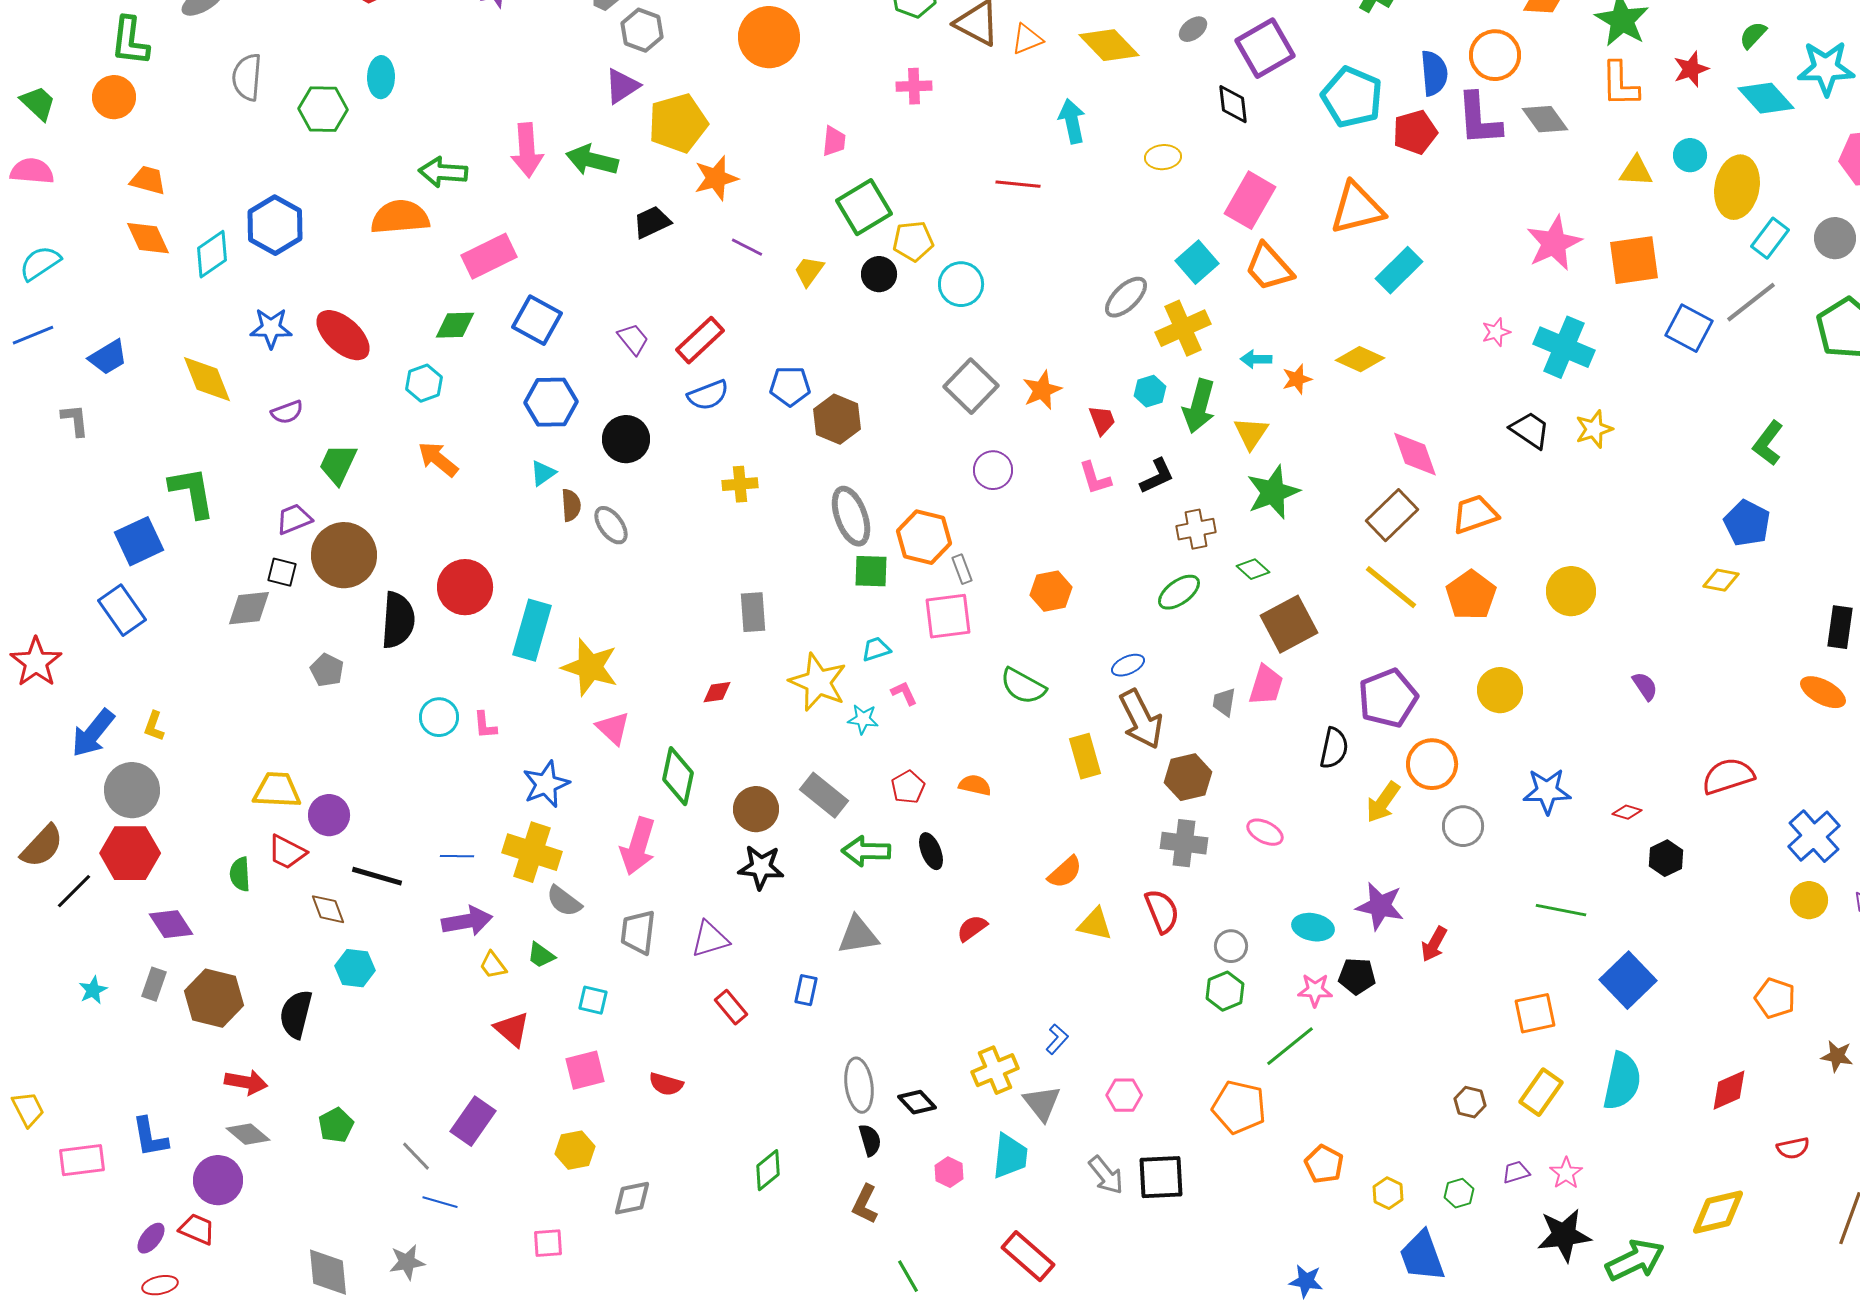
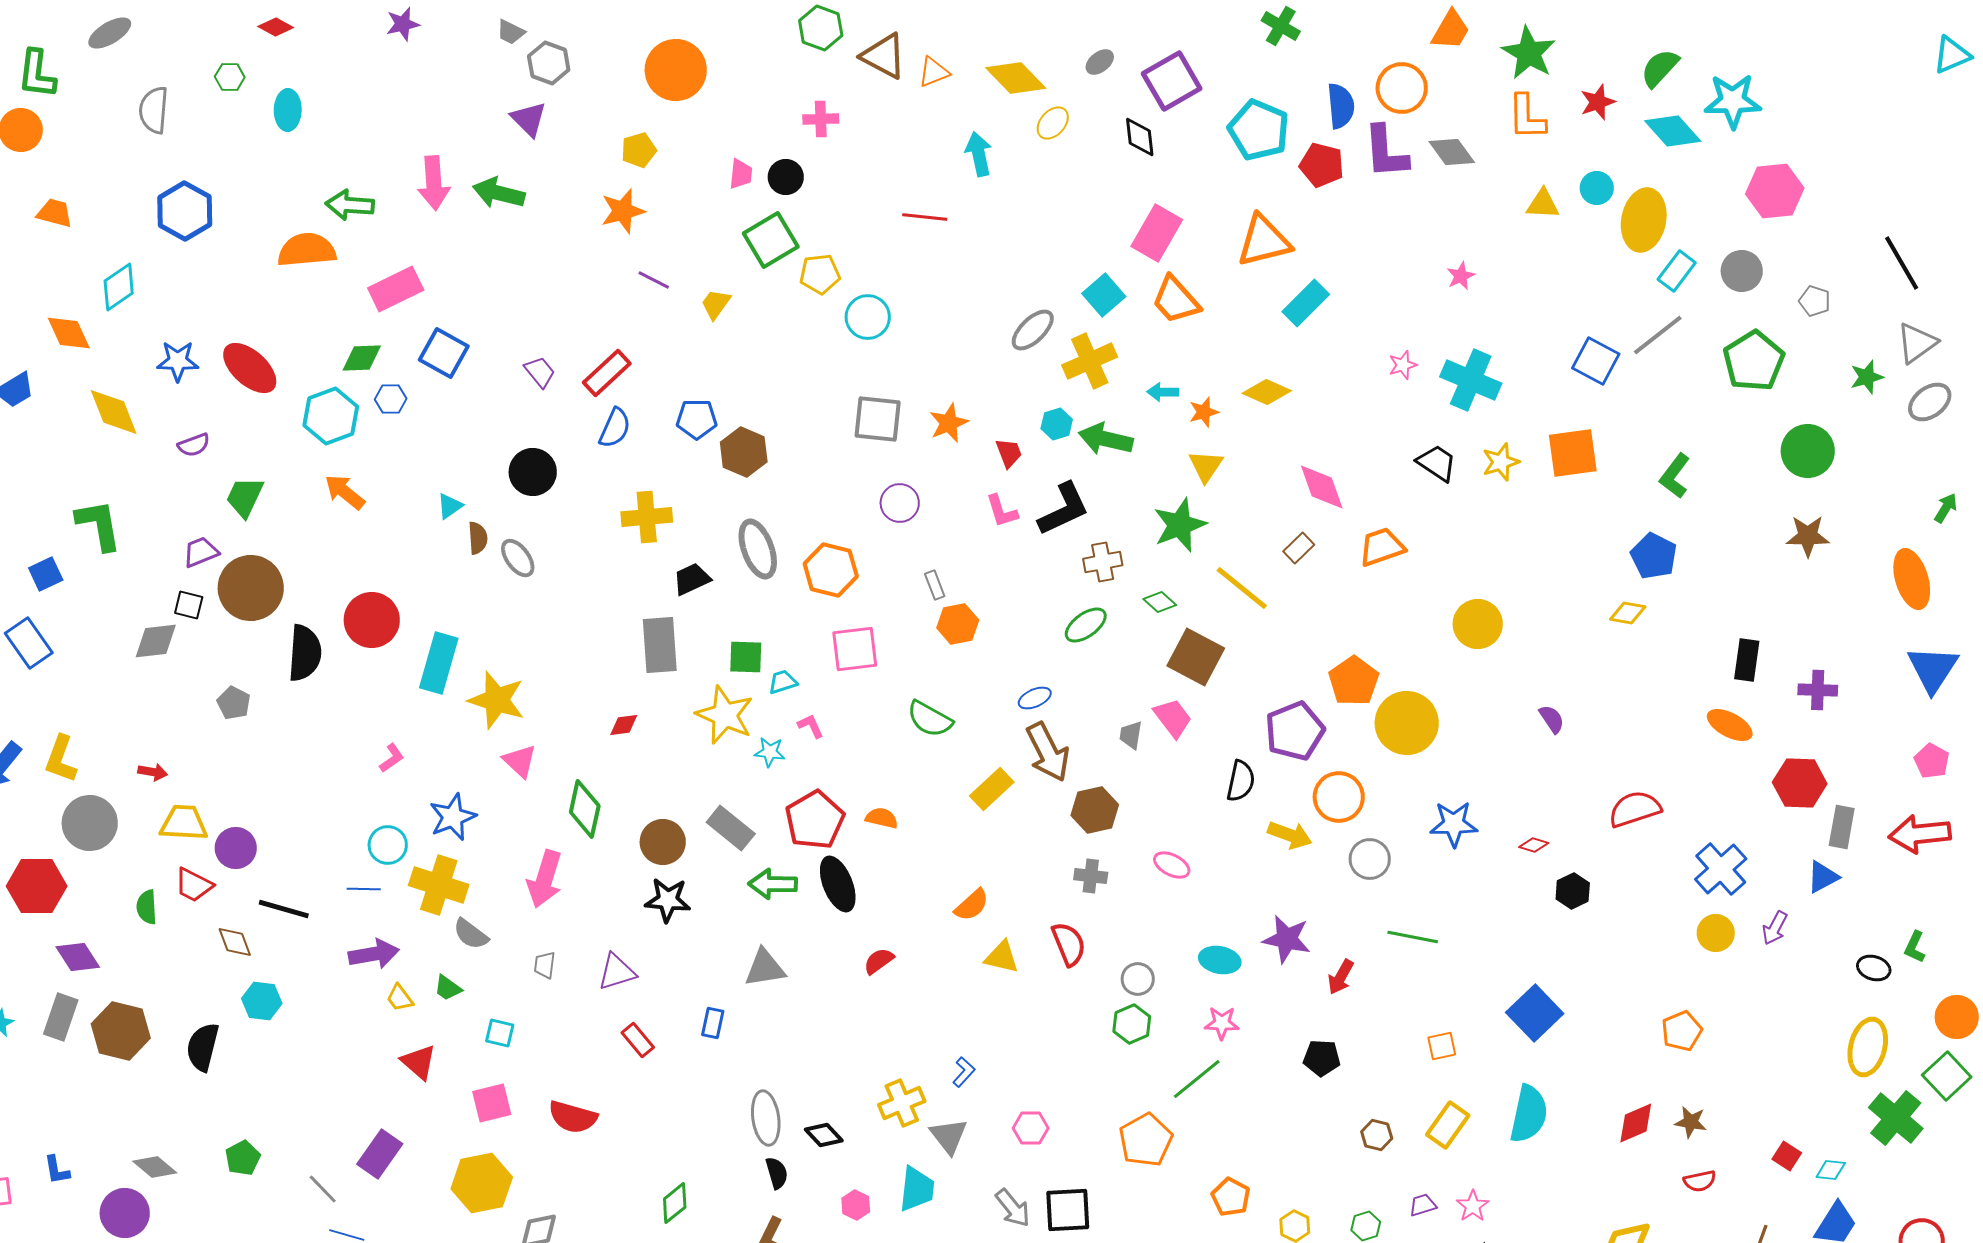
green semicircle: (1753, 35) -> (1660, 68), size x1.4
purple triangle: (622, 86) -> (529, 119), turned -42
green hexagon: (323, 109) -> (230, 77), moved, size x0.6
yellow pentagon: (678, 123) -> (639, 150), moved, size x0.6
red pentagon: (1415, 132) -> (1322, 165), turned 30
yellow ellipse: (1163, 157) -> (1053, 123), moved, turned -44
black trapezoid: (652, 222) -> (692, 579), moved
blue hexagon: (275, 225) -> (185, 211), moved
orange diamond: (148, 238) -> (69, 333), moved
pink star: (1554, 243) -> (1461, 276), size x0.5
orange square: (1634, 260) -> (1573, 453), moved
black circle: (879, 274) -> (786, 177), moved
cyan hexagon: (424, 383) -> (331, 416), size x1.5
gray square: (971, 386) -> (878, 419), turned -38
blue semicircle: (708, 395) -> (615, 428), turned -45
blue hexagon: (551, 402) -> (391, 399), moved, size x0.6
green arrow: (1199, 406) -> (1106, 439), turned 88
yellow triangle: (1251, 433) -> (1206, 466), moved
black L-shape: (1157, 476) -> (1064, 509), size x1.5
yellow cross: (740, 484) -> (647, 517), size x1.4
brown rectangle: (1392, 515) -> (1299, 548), size x0.6
blue square: (139, 541) -> (46, 574), size x0.7
gray rectangle: (962, 569) -> (935, 585), moved
green square: (871, 571) -> (746, 657), moved
yellow line: (1391, 587) -> (1242, 588), moved
orange pentagon: (1471, 595) -> (1354, 681), moved
gray rectangle: (753, 612) -> (660, 645), size x1.4
brown square: (1289, 624) -> (1196, 657), turned -34
pink trapezoid: (1266, 685) -> (1173, 718), turned -54
yellow circle: (1500, 690) -> (1407, 723), size x1.4
cyan circle: (439, 717) -> (388, 845), moved
pink L-shape: (485, 725) -> (392, 758), turned -120
yellow L-shape: (154, 726) -> (61, 759), size x1.6
yellow rectangle: (1085, 756) -> (992, 789), turned 63
red pentagon: (908, 787) -> (815, 820), size x1.8
gray circle: (132, 790) -> (90, 823), moved
yellow arrow: (1383, 802) -> (1290, 835), turned -105
gray cross: (1184, 843) -> (1091, 876), size x0.7
black ellipse: (931, 851) -> (838, 884), size x1.5
green line: (1561, 910) -> (1413, 937), moved
gray trapezoid: (638, 932) -> (545, 965), size x0.6
black pentagon: (1357, 976) -> (1322, 1058), moved
gray rectangle: (154, 984) -> (61, 1017), size x1.4
orange pentagon: (1775, 998) -> (1682, 1031), turned 30
orange square: (1535, 1013) -> (1442, 1046), size x0.7
brown star: (1837, 1056) -> (1691, 1122), moved
red arrow: (246, 1082) -> (153, 772), moved, size x0.7
red semicircle: (666, 1084) -> (573, 1117), size x1.4
orange pentagon: (1239, 1107) -> (1146, 1140), turned 30
blue L-shape: (150, 1137) -> (57, 1170), size x0.7
yellow hexagon: (575, 1150) -> (482, 1183), size x1.5

